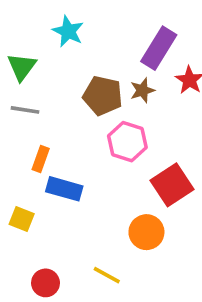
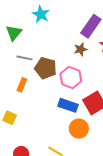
brown pentagon: (103, 96) -> (46, 68), moved
gray line: (25, 110) -> (24, 58), moved
blue rectangle: (64, 189) -> (68, 105), moved

